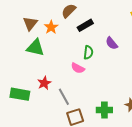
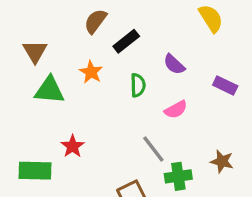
orange star: (51, 27) -> (91, 72), moved
pink semicircle: (78, 68) -> (176, 110), moved, turned -48
gray line: (64, 97) -> (153, 149), moved

